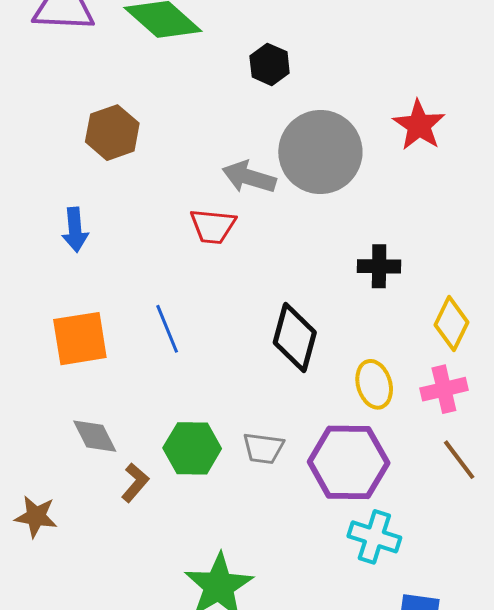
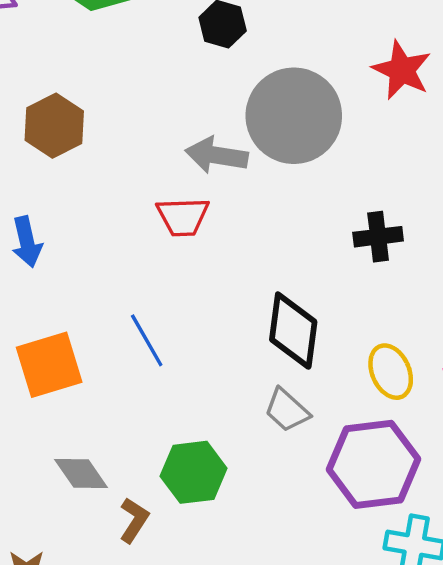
gray trapezoid: (263, 448) -> (287, 410), moved, turned 42

